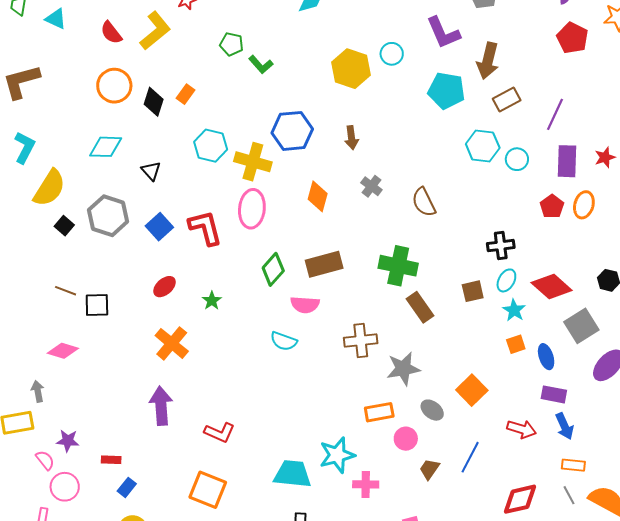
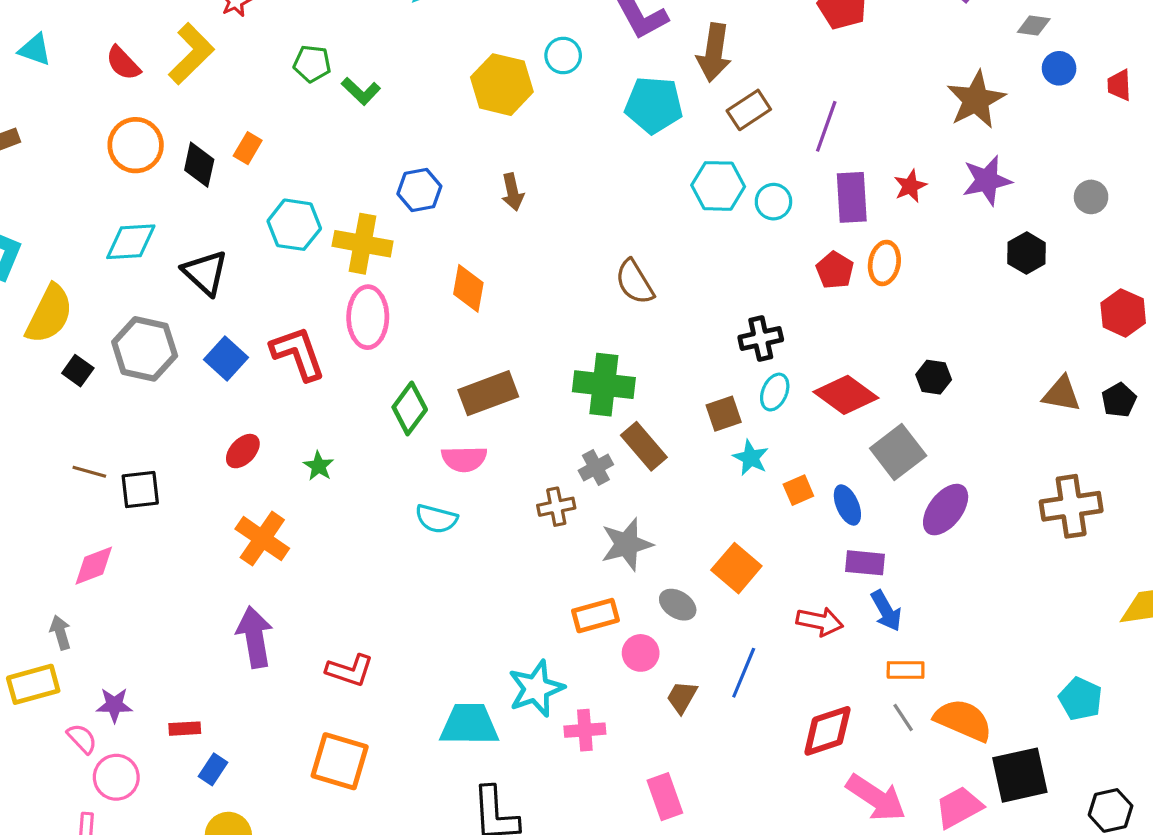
blue hexagon: (292, 131) -> (419, 190), size x0.7
black triangle: (151, 171) -> (205, 273), size x1.5
gray cross: (371, 186) -> (596, 468), moved, turned 30
cyan star: (514, 310) -> (751, 458), moved
brown cross: (361, 341) -> (556, 507), size x0.7
pink diamond: (63, 351) -> (94, 566), turned -32

